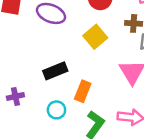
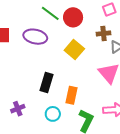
black rectangle: (55, 71) -> (47, 83), turned -42

